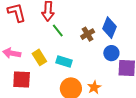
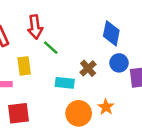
brown cross: (88, 34) -> (88, 68), moved
yellow rectangle: (39, 57) -> (24, 66), moved, turned 35

